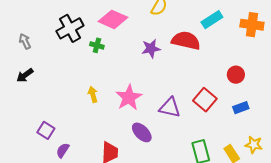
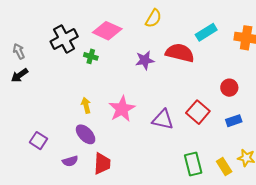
black arrow: (25, 75) -> (19, 75), moved
purple ellipse: (142, 132) -> (86, 134), moved
purple semicircle: (63, 150) -> (70, 161), moved, turned -140

